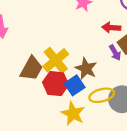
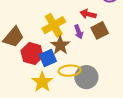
purple arrow: (115, 53) -> (79, 32), moved
yellow cross: (56, 60) -> (54, 25), moved

